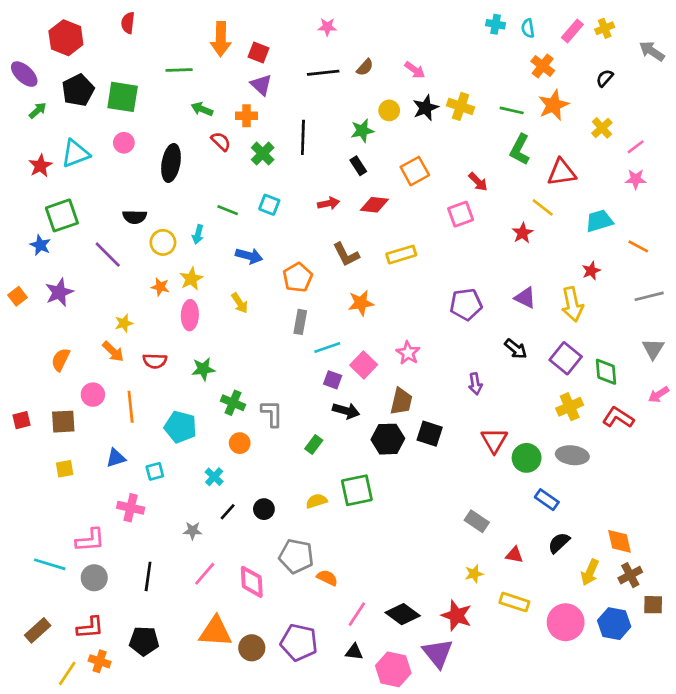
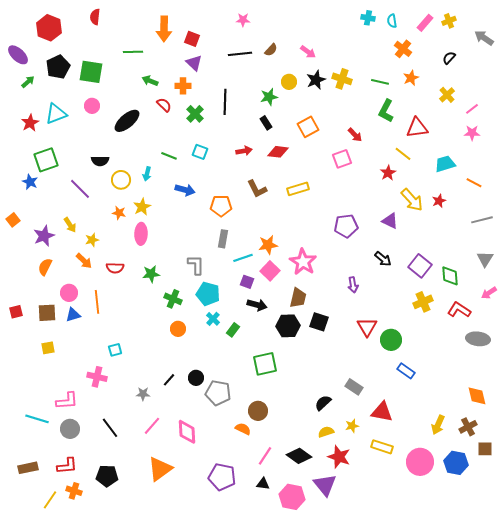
orange star: (553, 105) -> (411, 78), size x0.7
black ellipse: (171, 163) -> (127, 121), turned 40
orange pentagon: (298, 277) -> (221, 206), turned 30
purple star: (59, 292) -> (44, 236), moved
yellow arrow: (240, 303) -> (70, 225), moved
orange star: (361, 303) -> (268, 245), moved
yellow arrow: (572, 304) -> (412, 200), moved, turned -30
pink star: (408, 353) -> (303, 262), size x1.5
gray L-shape: (272, 413) -> (196, 265), moved
cyan pentagon: (180, 427) -> (208, 294), moved
gray ellipse: (572, 455) -> (478, 339), moved
blue triangle: (116, 458) -> (73, 315), moved
cyan cross: (214, 477) -> (213, 319), moved
yellow semicircle: (316, 501) -> (326, 432), moved
orange diamond: (619, 541) -> (477, 396), moved
black semicircle: (559, 543) -> (323, 403), moved
red triangle: (514, 555) -> (382, 412), size x1.6
gray pentagon: (296, 556) -> (218, 393), moved
black line: (148, 576) -> (110, 428), turned -45
brown rectangle: (38, 630) -> (28, 468), turned 30
orange triangle: (215, 632) -> (160, 469), turned -40
brown circle: (252, 648) -> (258, 411), moved

